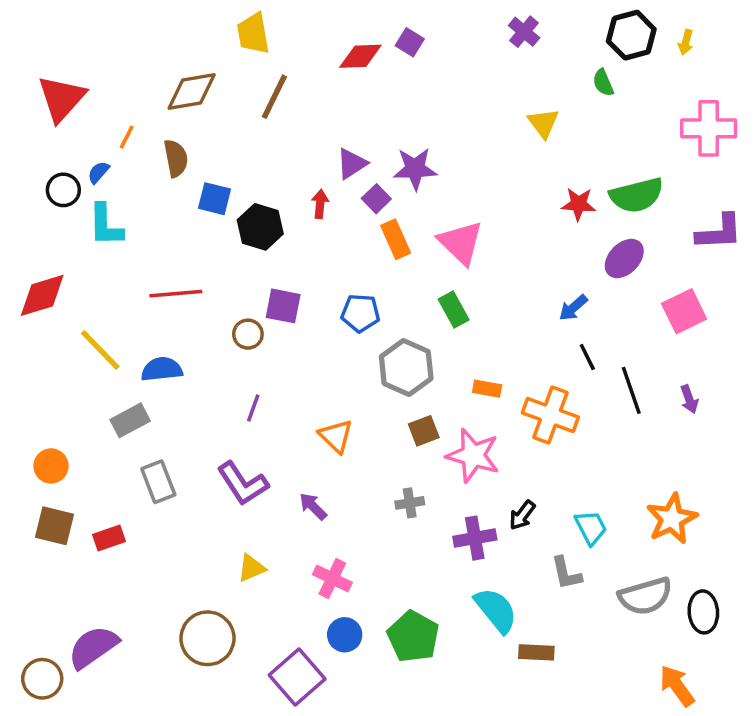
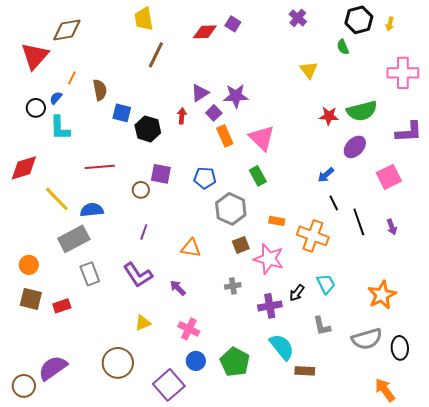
brown diamond: (192, 91) -> (67, 30), moved
gray rectangle: (130, 420) -> (74, 239), size x1.4
orange triangle: (336, 436) -> (191, 248), turned -35
cyan trapezoid: (591, 528) -> (326, 284), moved

